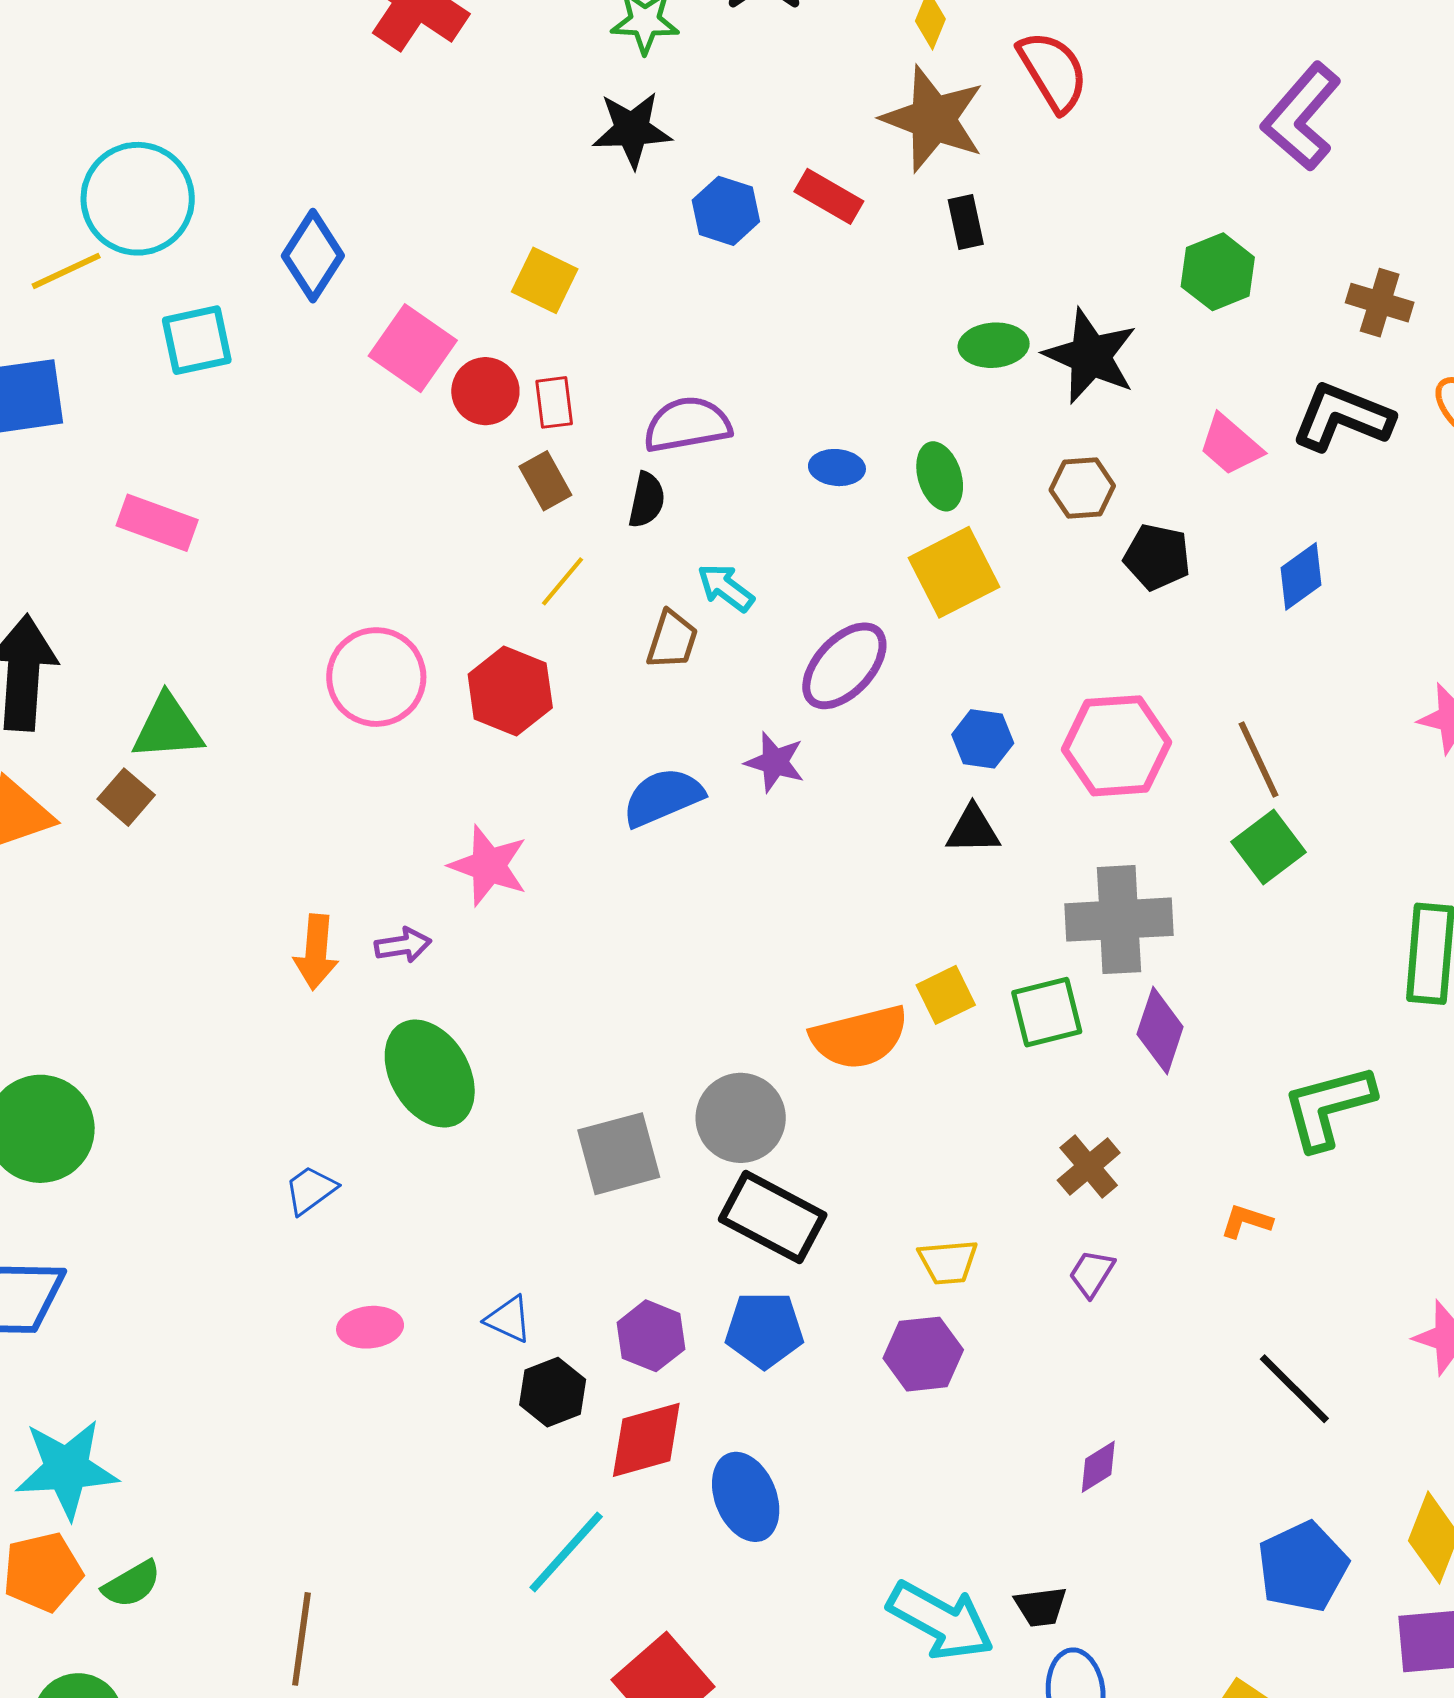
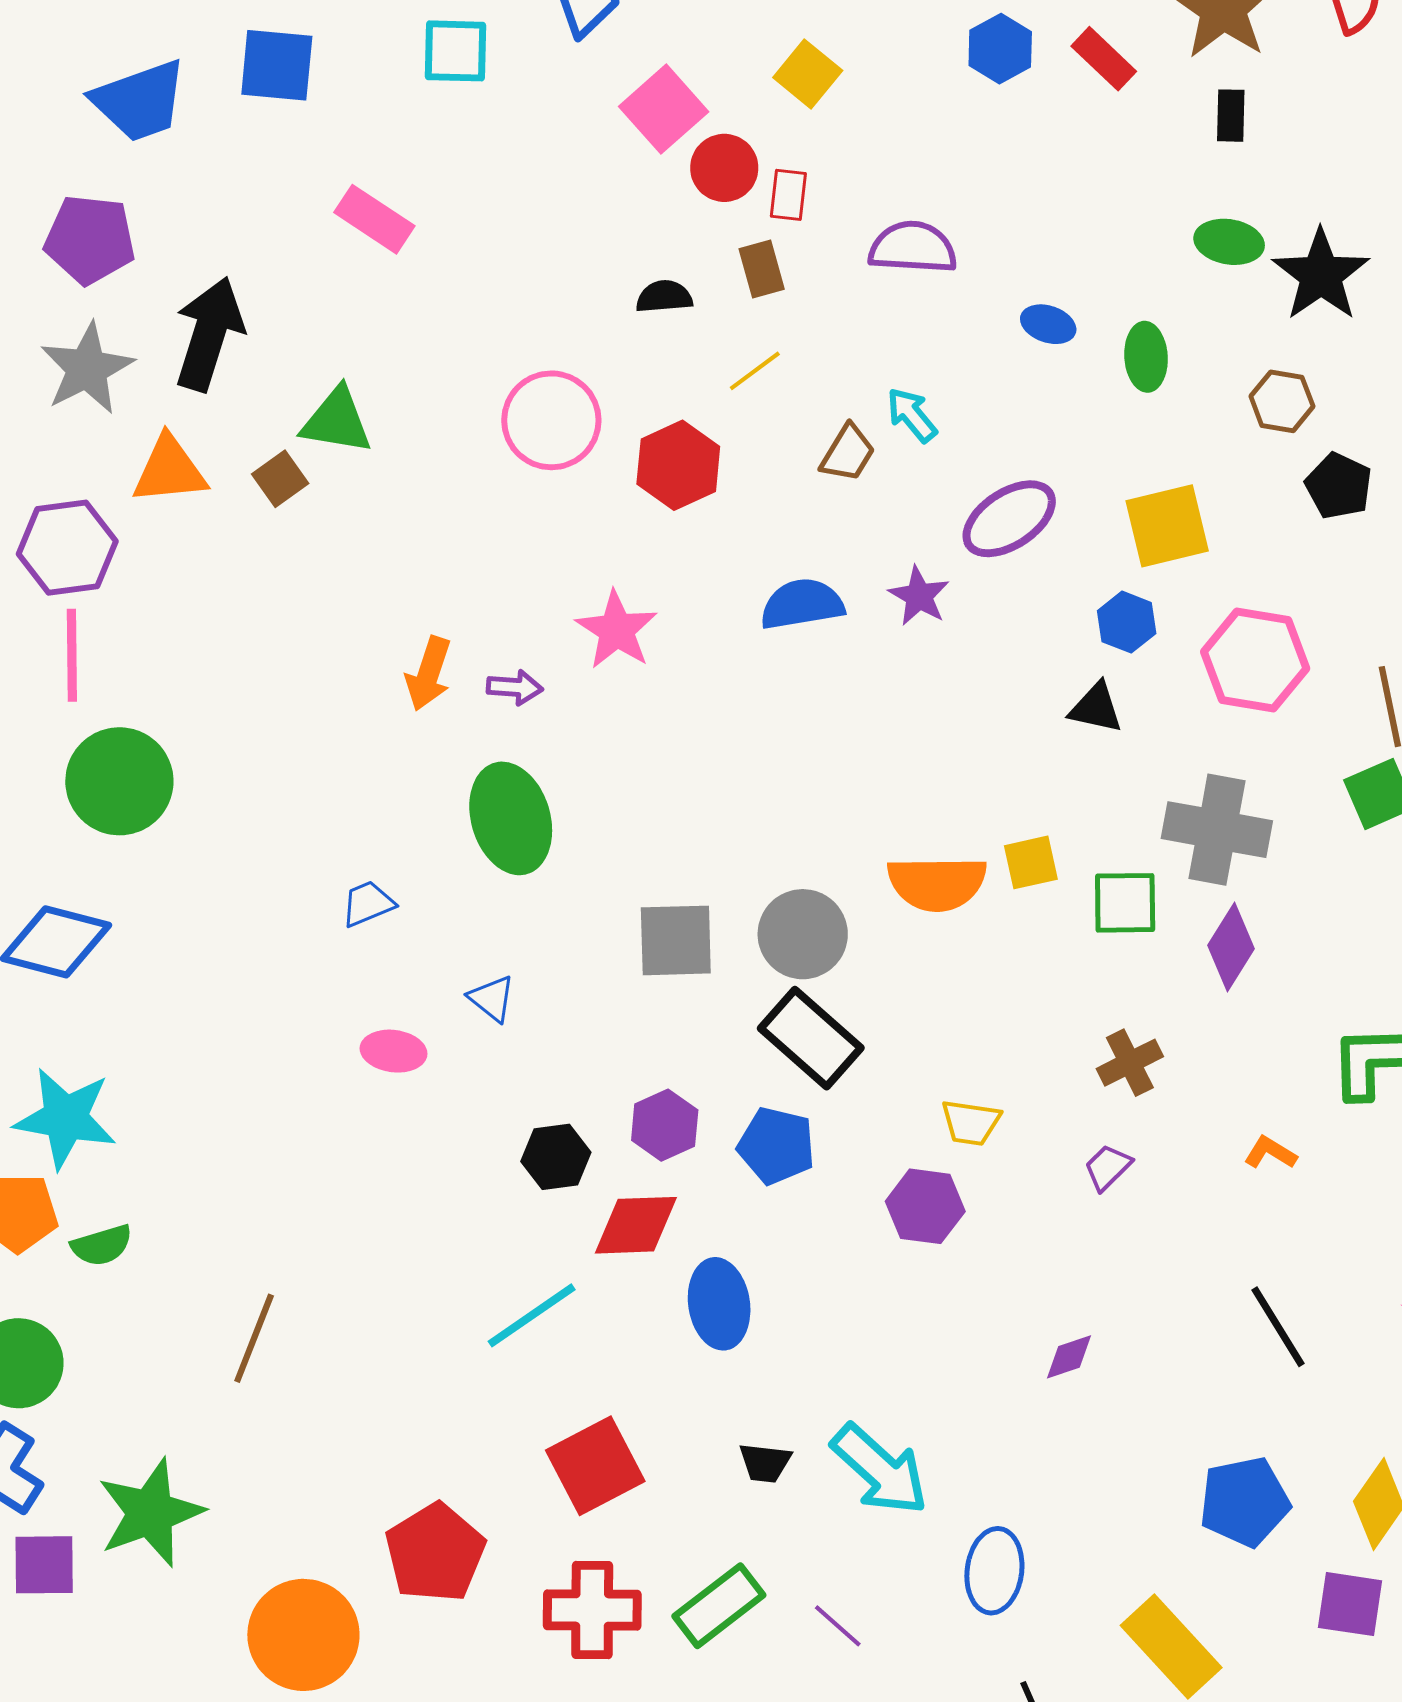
black semicircle: (647, 500) -> (664, 297), moved, turned -120
yellow square: (954, 572) -> (1167, 526), moved
blue triangle: (509, 1319) -> (492, 998), moved
black trapezoid: (1041, 1607) -> (765, 1463), moved

